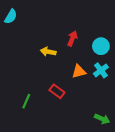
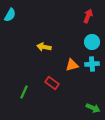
red arrow: (72, 38) -> (88, 16), moved
cyan cross: (101, 70) -> (92, 64), turned 32

